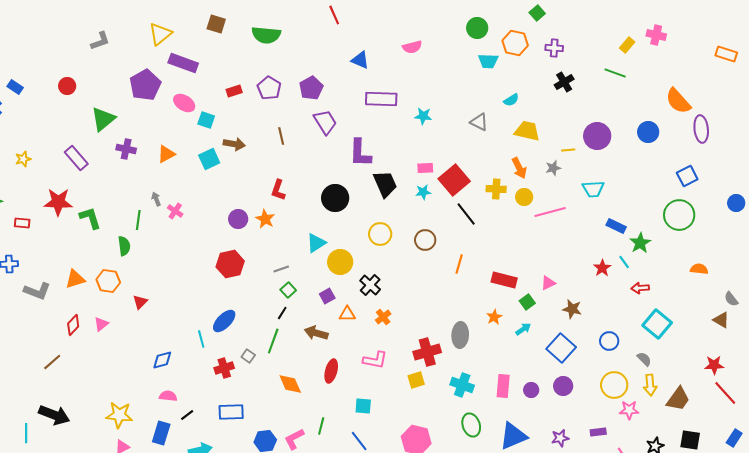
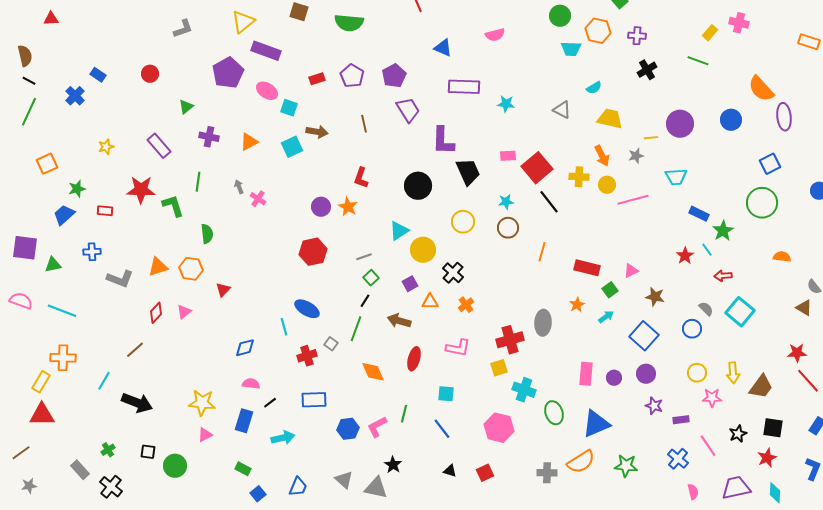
green triangle: (103, 119) -> (186, 107), size x0.6
cyan star: (423, 192) -> (506, 202), moved
green line: (138, 220) -> (198, 182), moved
blue ellipse: (224, 321) -> (307, 309), turned 75
gray semicircle: (644, 359) -> (706, 309), moved
cyan cross: (462, 385) -> (524, 390), moved
yellow circle: (614, 385) -> (697, 373), size x0.7
cyan line: (26, 433) -> (104, 381), moved, turned 30
purple star: (560, 438) -> (654, 406), moved, turned 30

